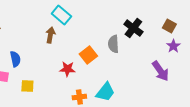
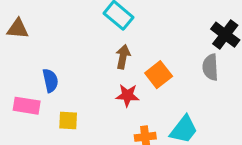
brown arrow: (50, 35) -> (123, 57), moved
gray semicircle: (113, 44) -> (210, 67), moved

